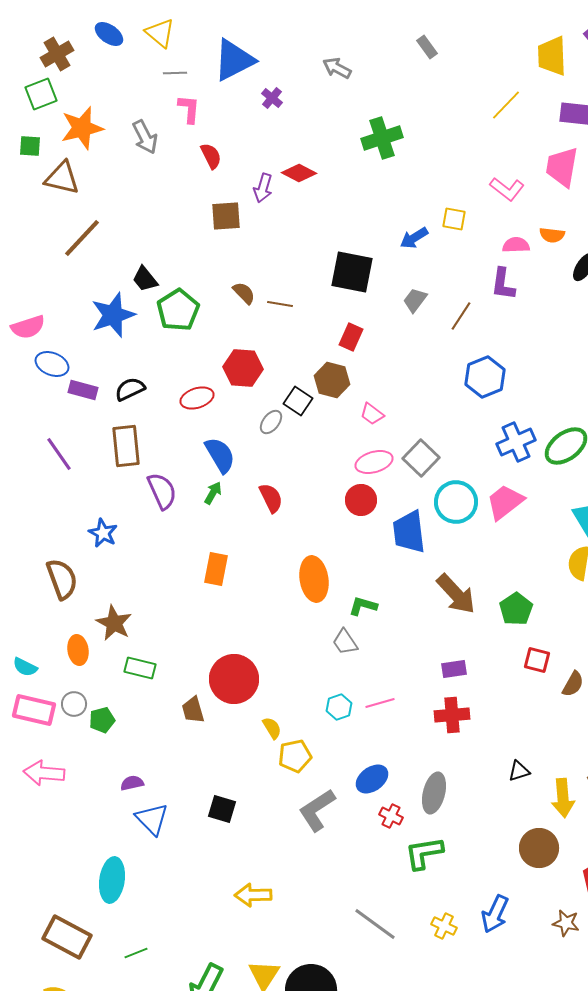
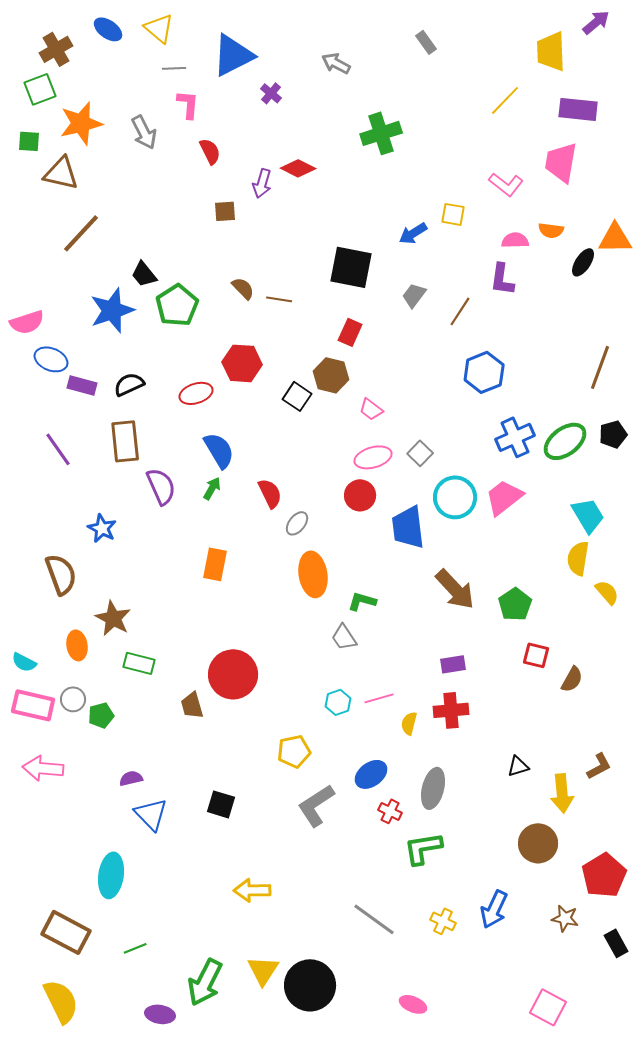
brown square: (226, 216) -> (225, 211), size x0.7
gray ellipse: (271, 422) -> (297, 523), moved
gray square: (421, 458) -> (420, 453), size x0.7
yellow semicircle: (272, 728) -> (409, 723), moved, turned -135

